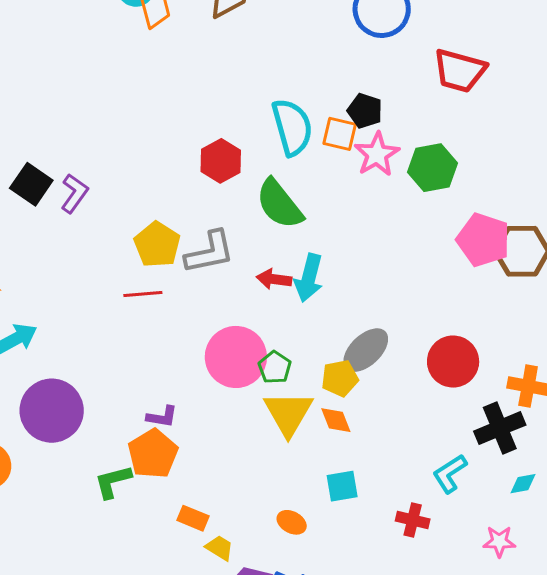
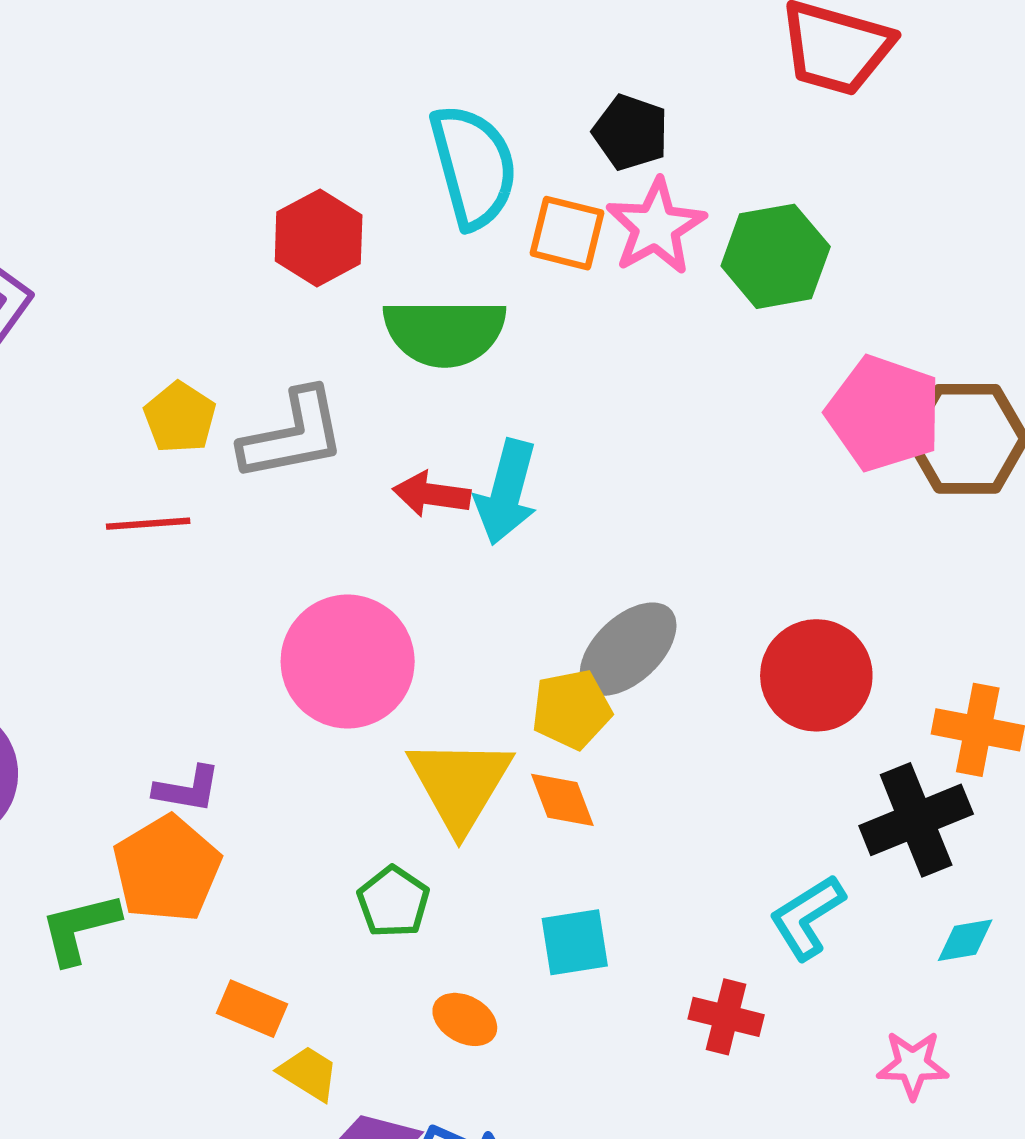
orange square: (340, 134) -> (567, 233), moved
green semicircle: (279, 204) -> (445, 332), turned -52
yellow pentagon: (157, 245) -> (180, 417), size x0.7
green pentagon: (275, 367) -> (393, 902), moved

